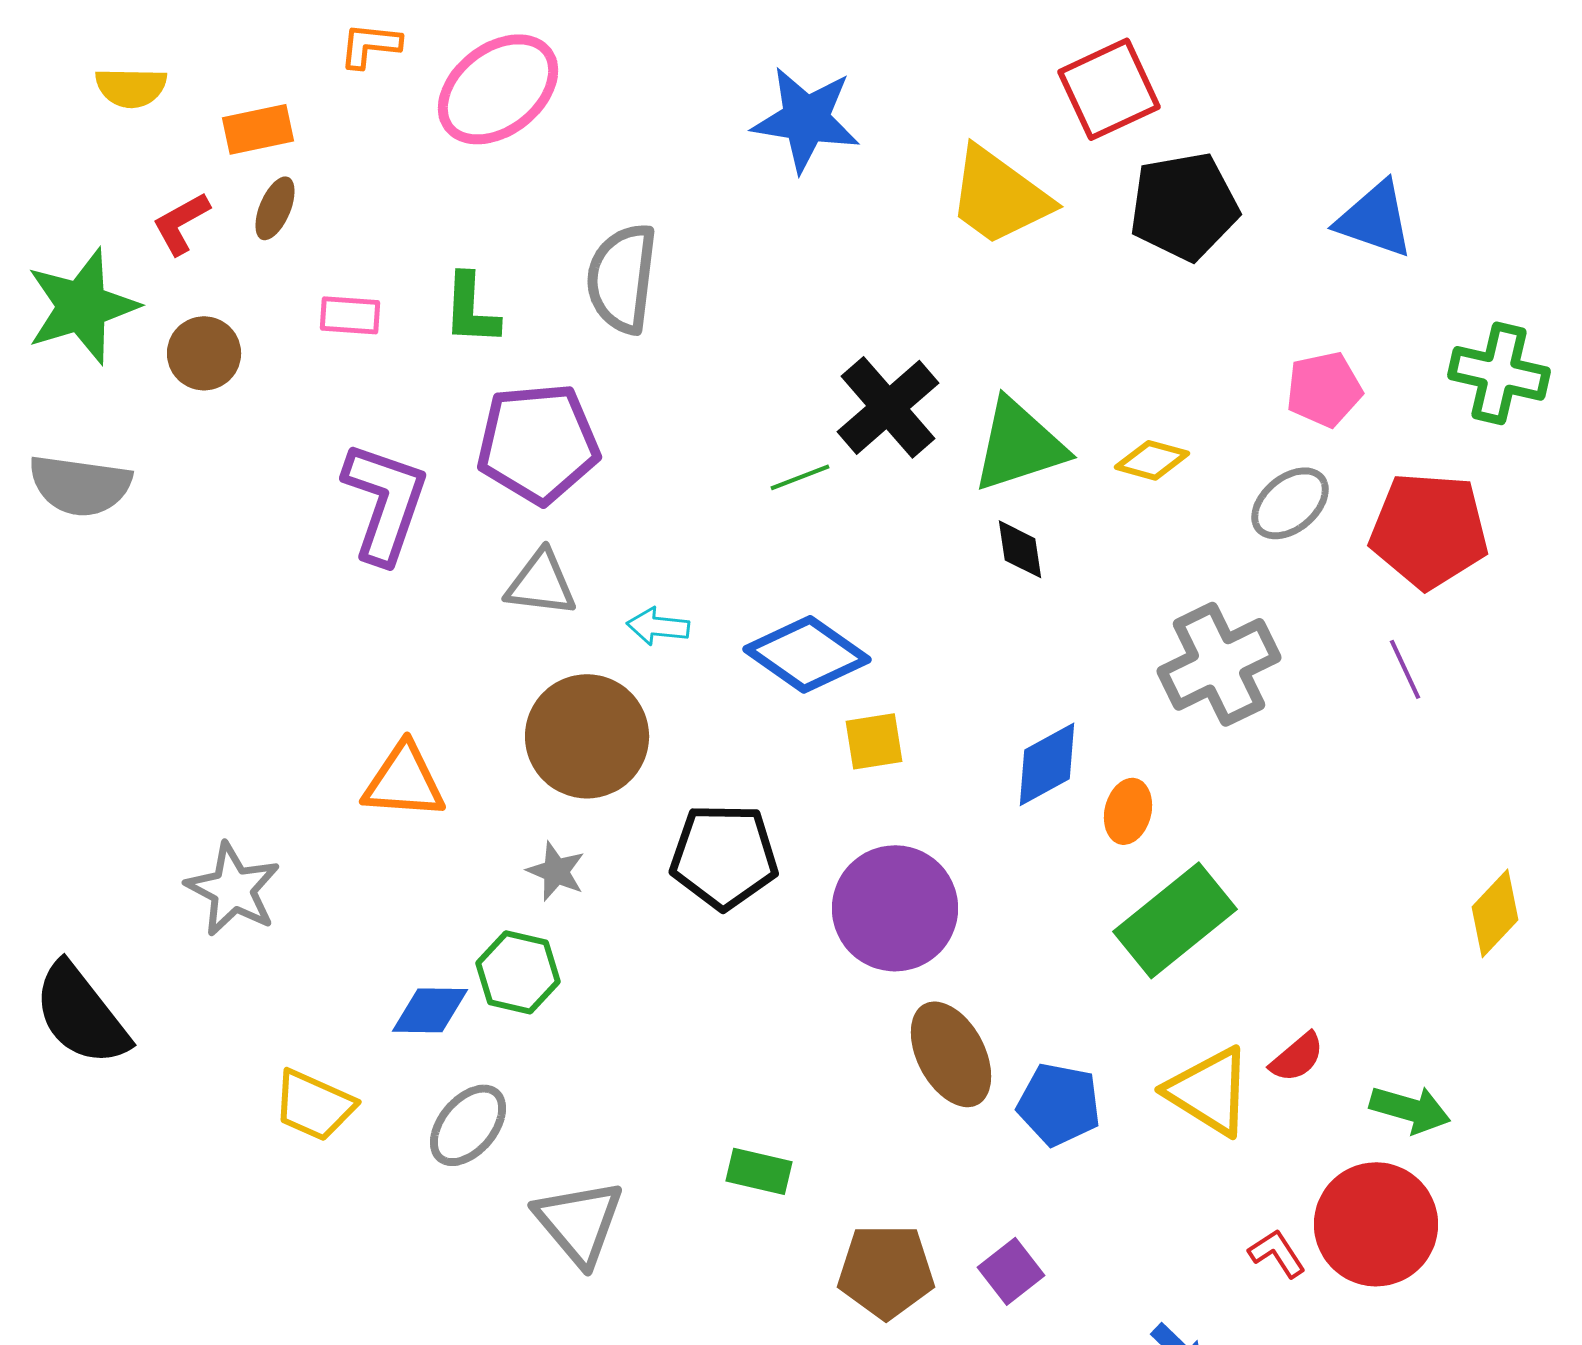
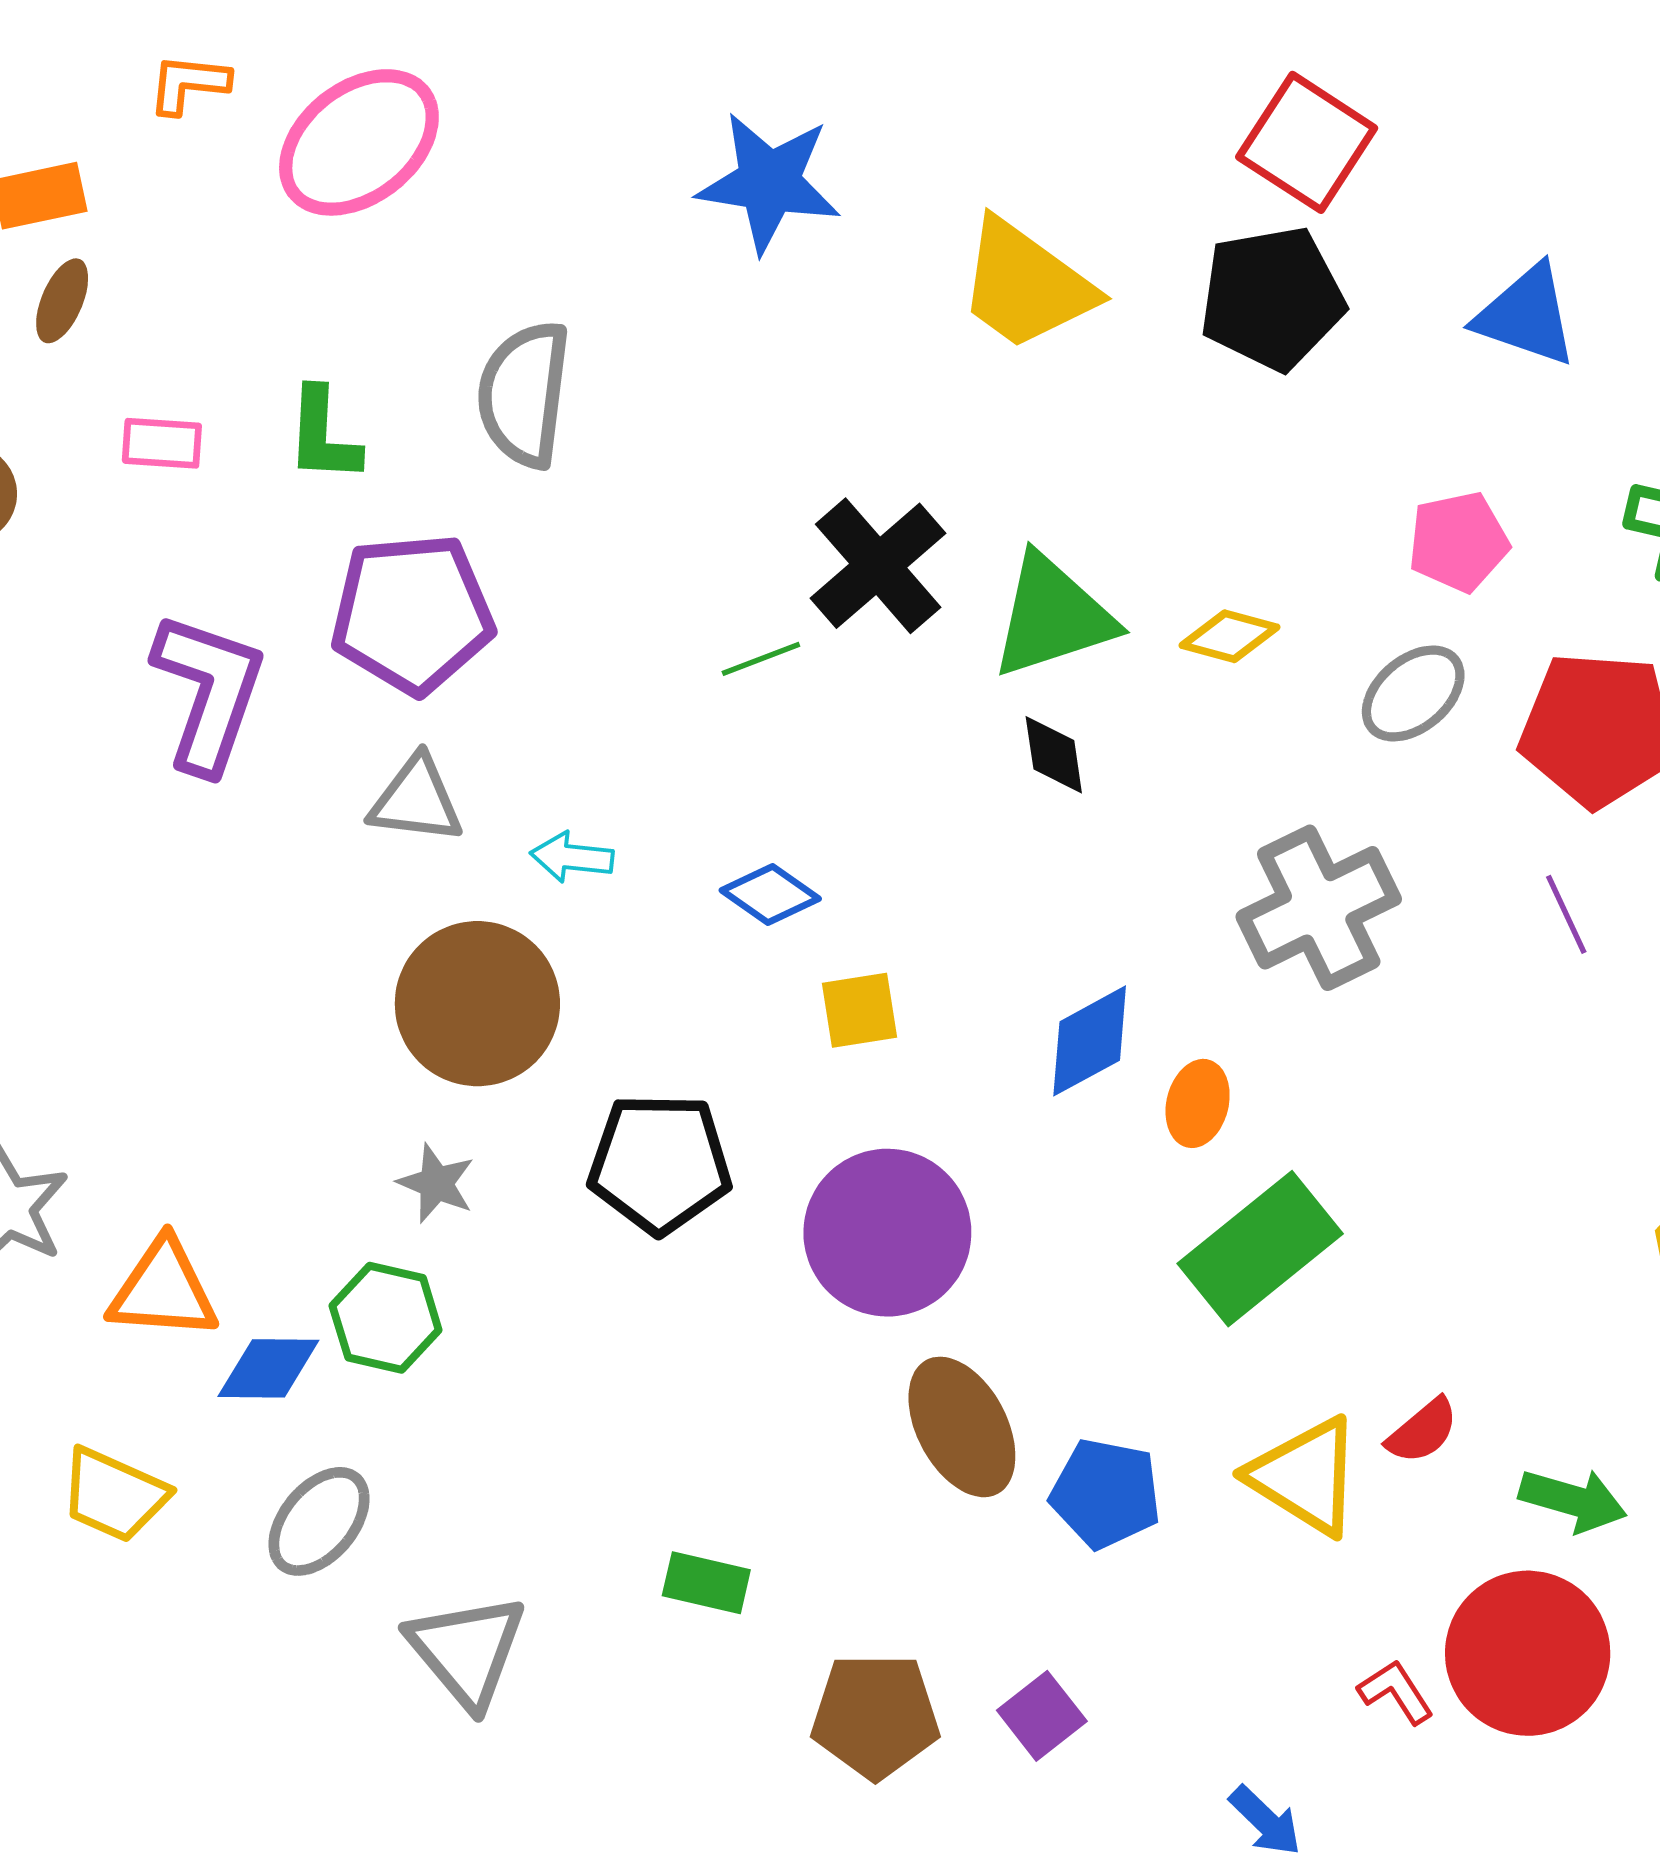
red square: (1109, 89) -> (1307, 142), moved, turned -32
blue diamond: (807, 654) -> (770, 894), size x0.6
orange triangle: (404, 781) -> (163, 1290), moved

